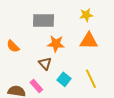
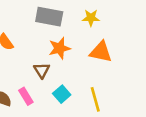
yellow star: (86, 15) -> (91, 18), moved
orange star: (56, 44) -> (59, 48), turned -30

